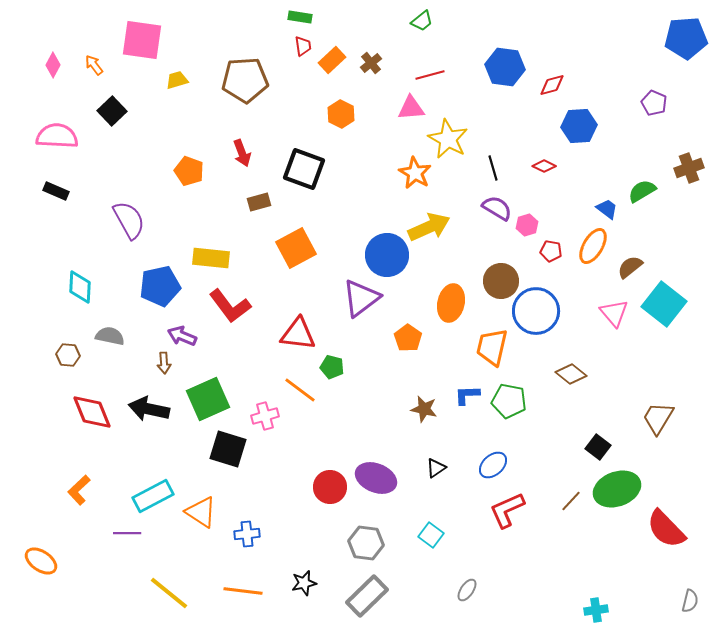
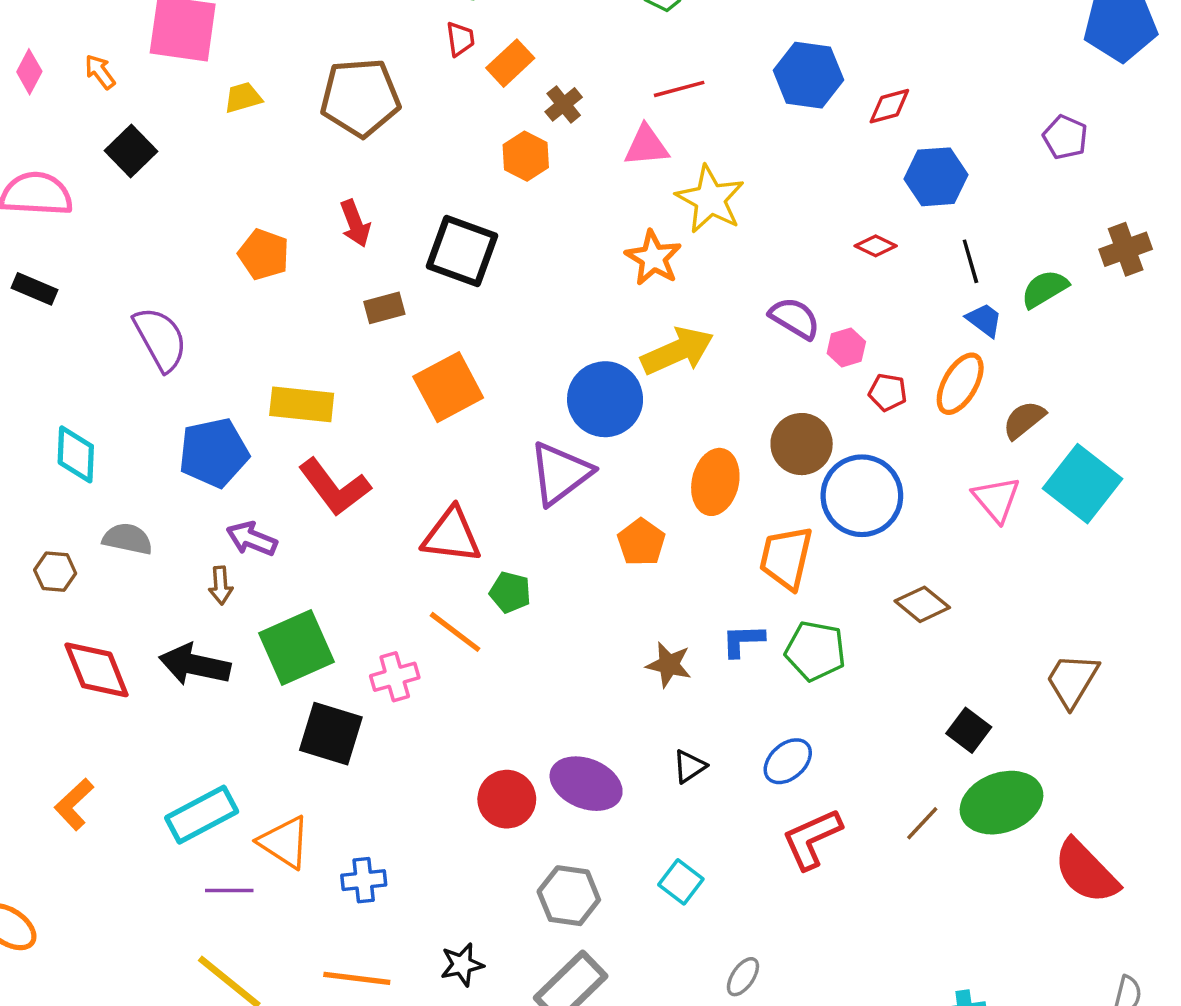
brown cross: (371, 63) -> (564, 104), moved
black line: (493, 168) -> (970, 261), moved
purple line: (127, 533) -> (229, 890), moved

